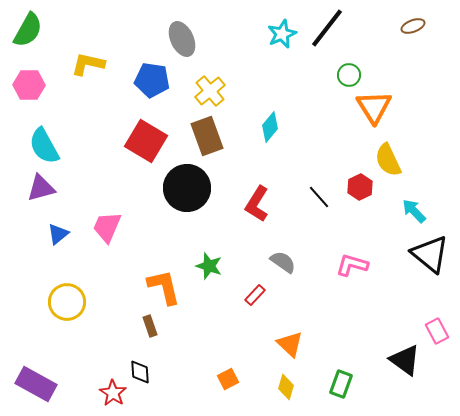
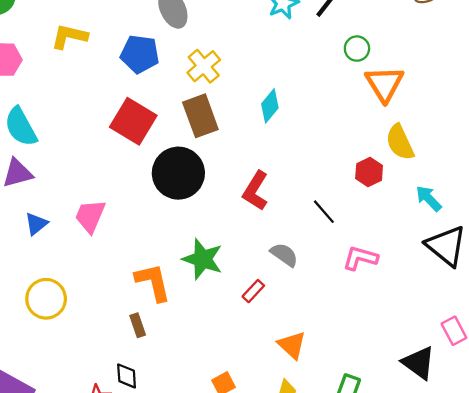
black line: (319, 197) -> (324, 212), moved
green star: (209, 266) -> (203, 259), size x1.4

